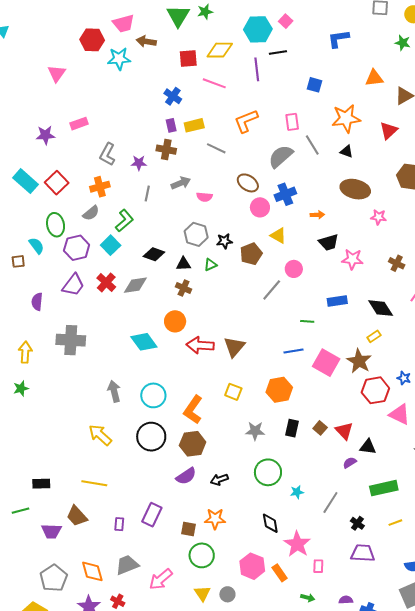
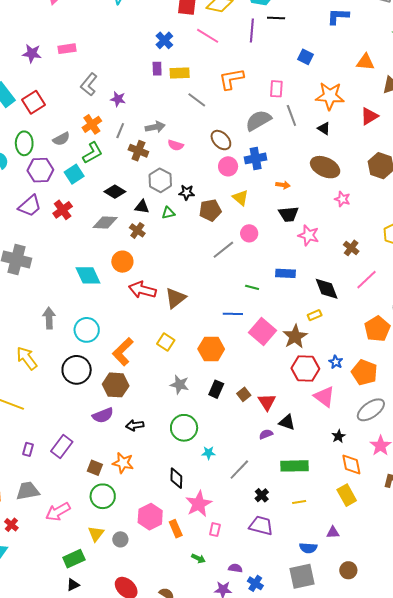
brown cross: (166, 150) -> (138, 151), moved
orange cross: (100, 187) -> (92, 124), moved, turned -30
gray diamond: (135, 285) -> (105, 222), moved

